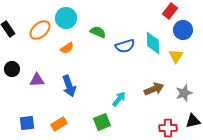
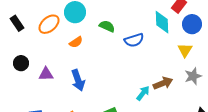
cyan diamond: (153, 43) -> (162, 22), moved
gray star: (184, 93) -> (193, 76), moved
cyan arrow: (119, 99) -> (143, 93), moved

